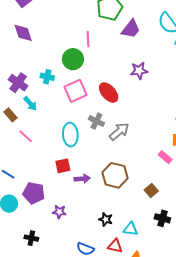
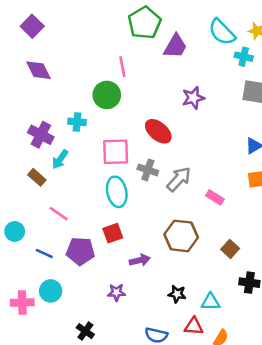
pink square: (76, 91) -> (116, 152), moved, turned 30
cyan arrow: (30, 104) -> (60, 159), turned 84
pink line: (26, 136) -> (59, 214), moved
pink rectangle: (165, 157) -> (215, 197), moved
purple arrow: (82, 179) -> (140, 260), moved
purple pentagon: (34, 193) -> (80, 251), moved
black cross: (31, 238) -> (85, 331), turned 32

